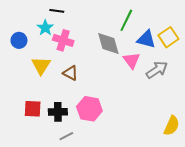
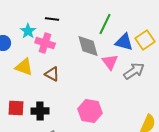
black line: (57, 11) -> (52, 19), moved
yellow triangle: (41, 66) -> (24, 67), turned -42
pink hexagon: (89, 109) -> (90, 111), moved

